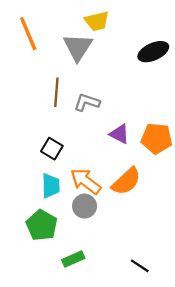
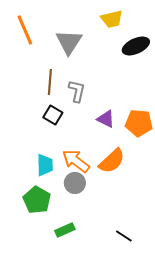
yellow trapezoid: (97, 21) -> (112, 19), moved
gray L-shape: (87, 102) -> (77, 91), turned 85
black square: (52, 149) -> (53, 115), moved

